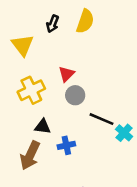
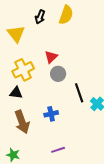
black line: (101, 119) -> (79, 93), turned 48
black triangle: (43, 127) -> (16, 93), moved
brown arrow: (30, 155) -> (22, 122), turned -45

